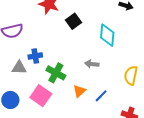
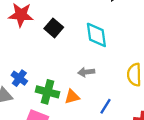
blue cross: (35, 56) -> (19, 78), turned -32
orange triangle: (79, 91) -> (72, 97), moved, turned 40

